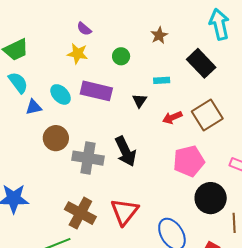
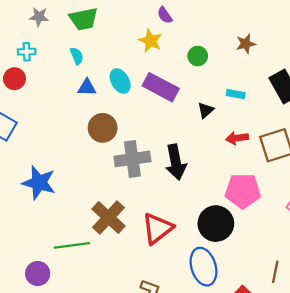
cyan semicircle: (18, 83) -> (77, 56), size x0.7
gray cross: (88, 158) -> (132, 159), turned -32
black circle: (211, 198) -> (216, 224), moved

